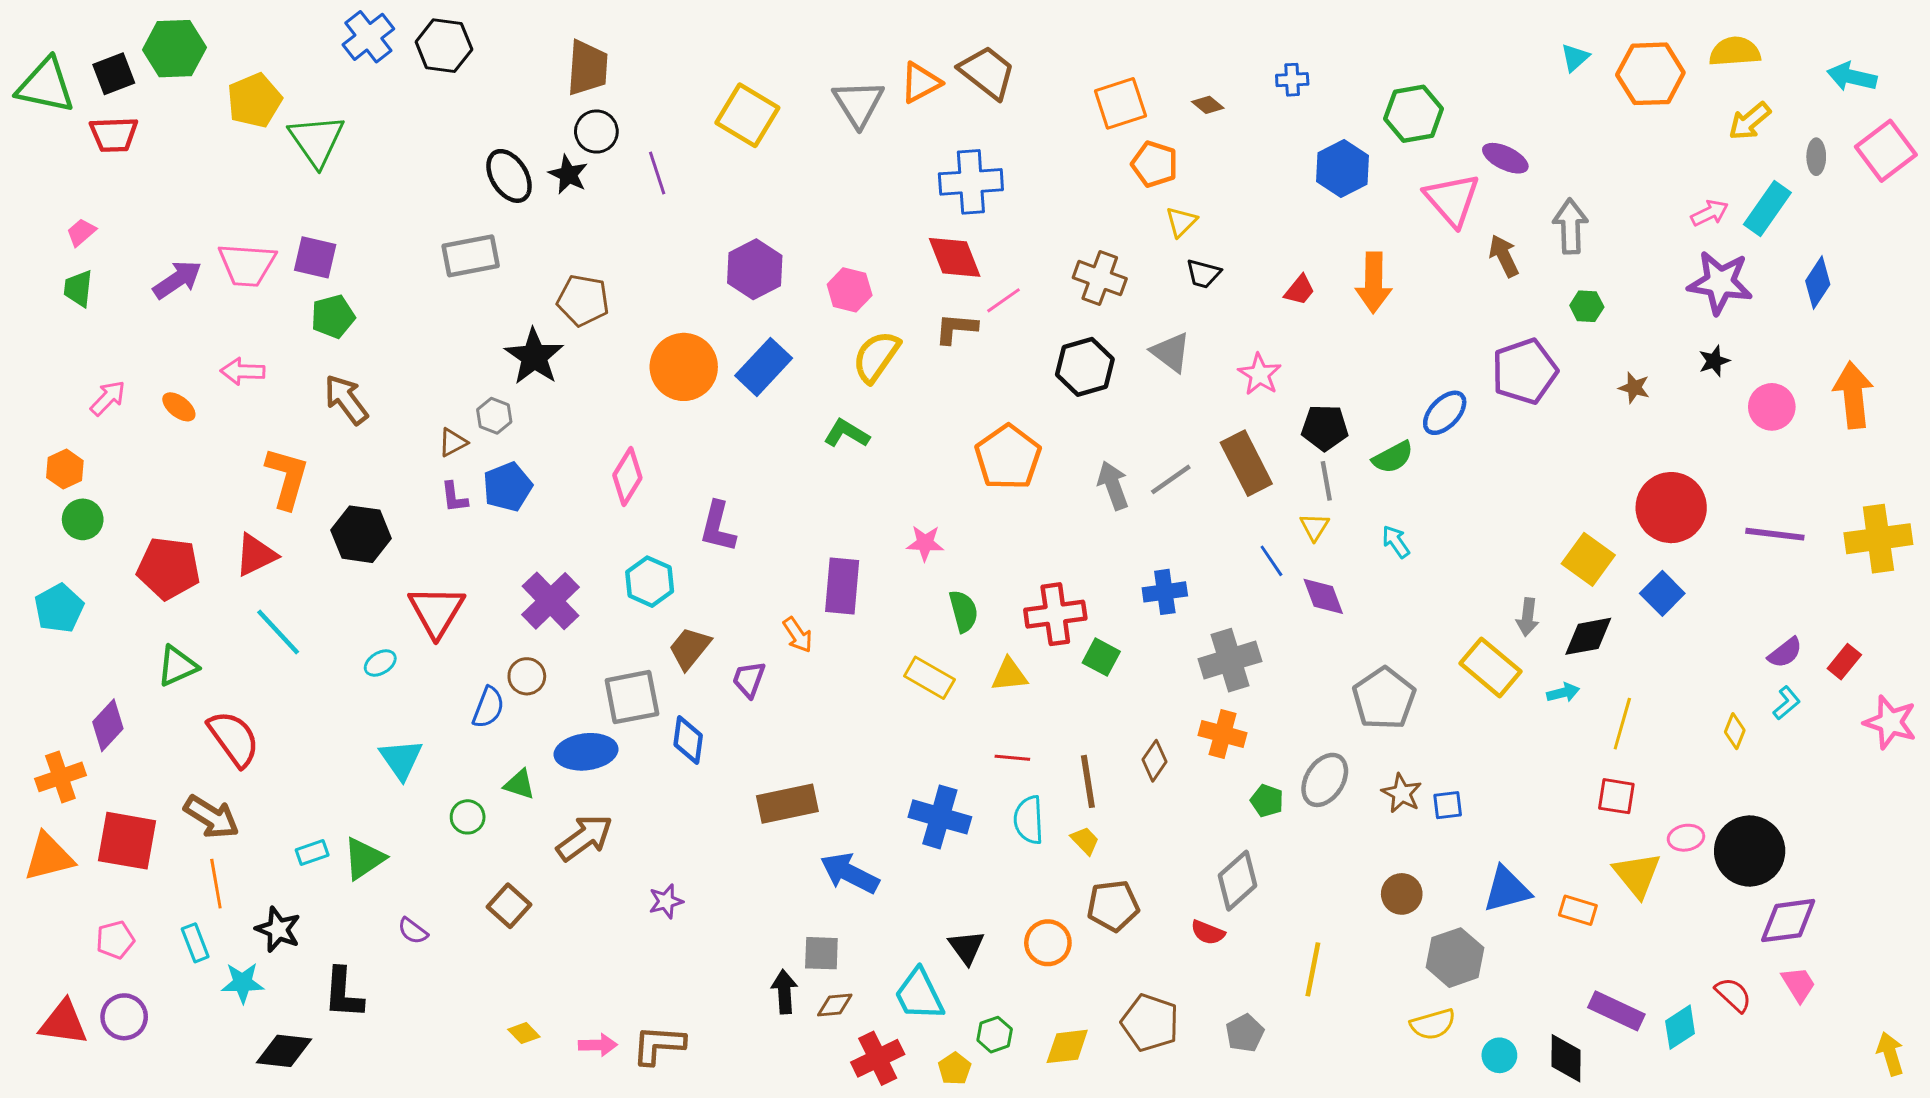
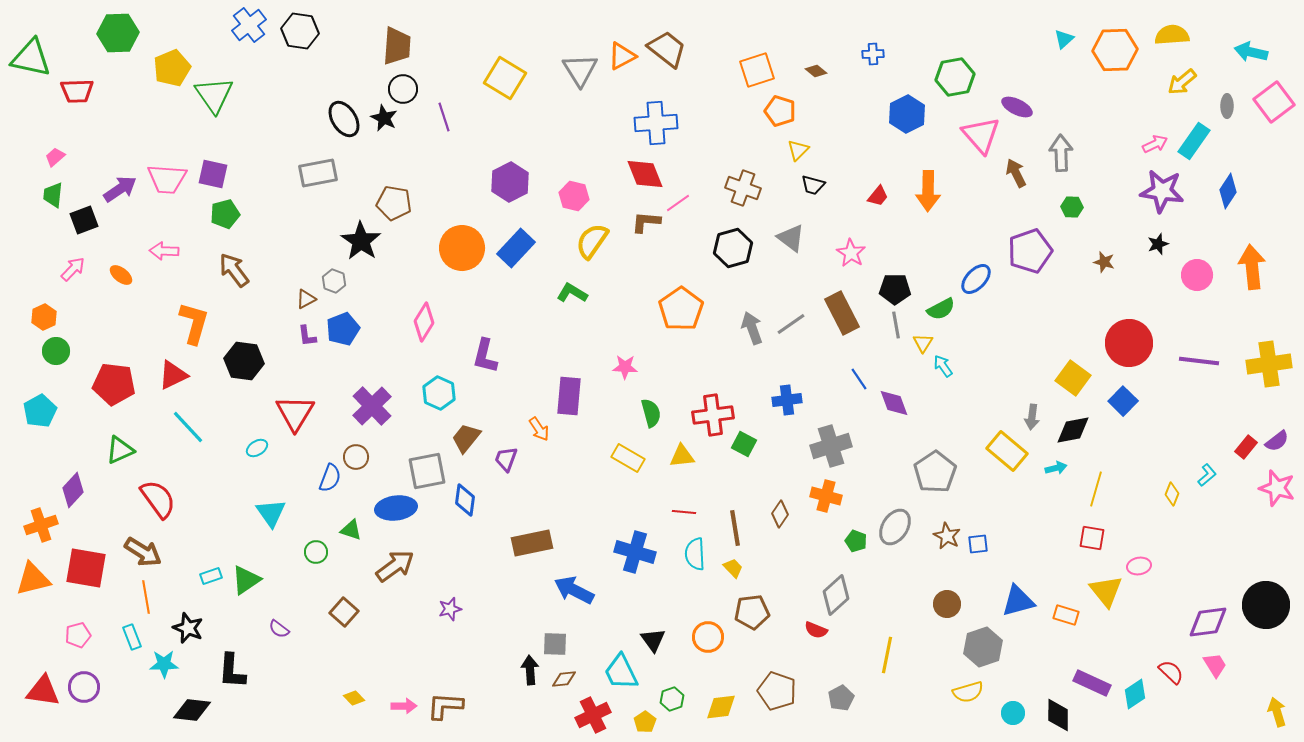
black square: (114, 74) -> (84, 220), moved
yellow triangle: (1314, 527) -> (923, 343), moved
purple semicircle: (1785, 653) -> (1277, 441), moved
black circle: (1750, 851) -> (1266, 605), moved

